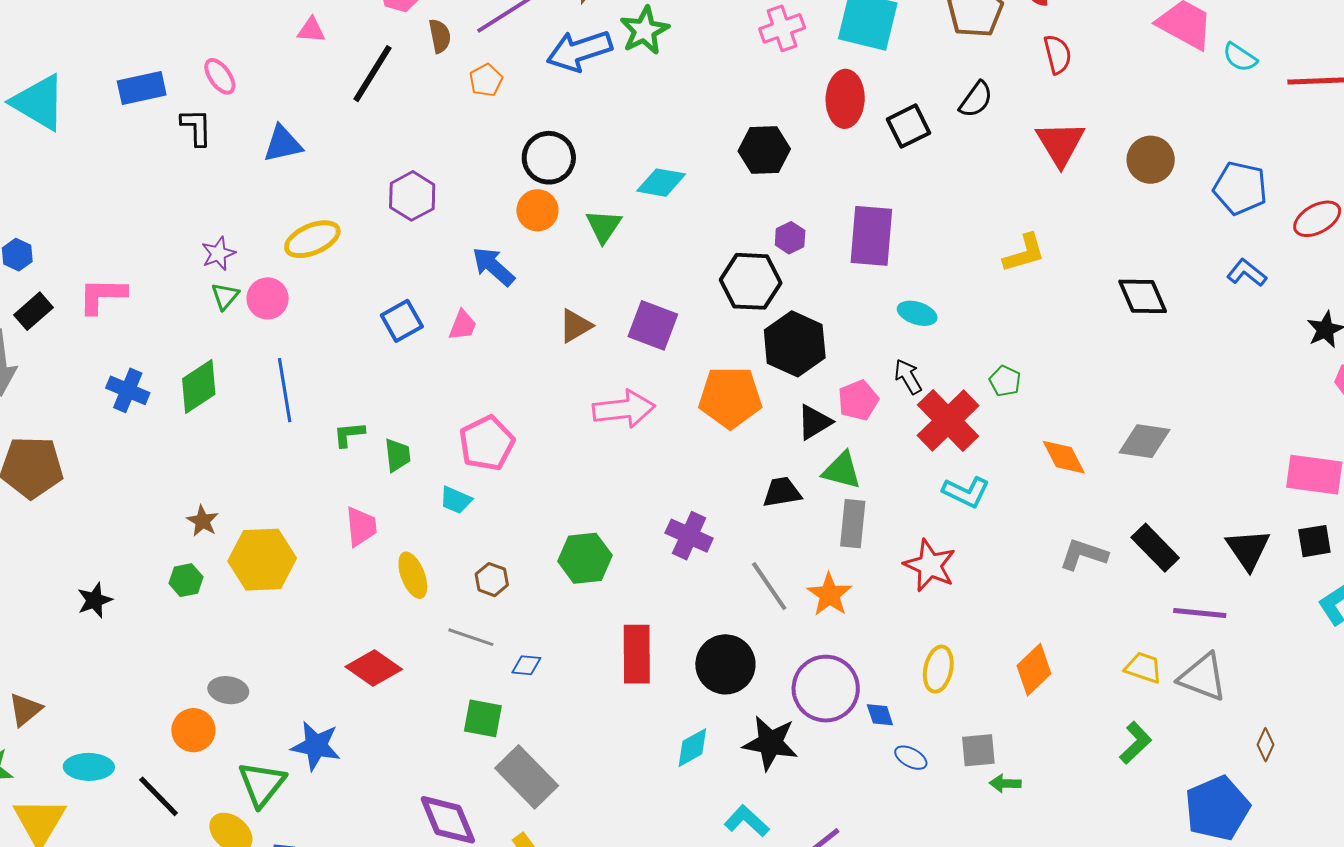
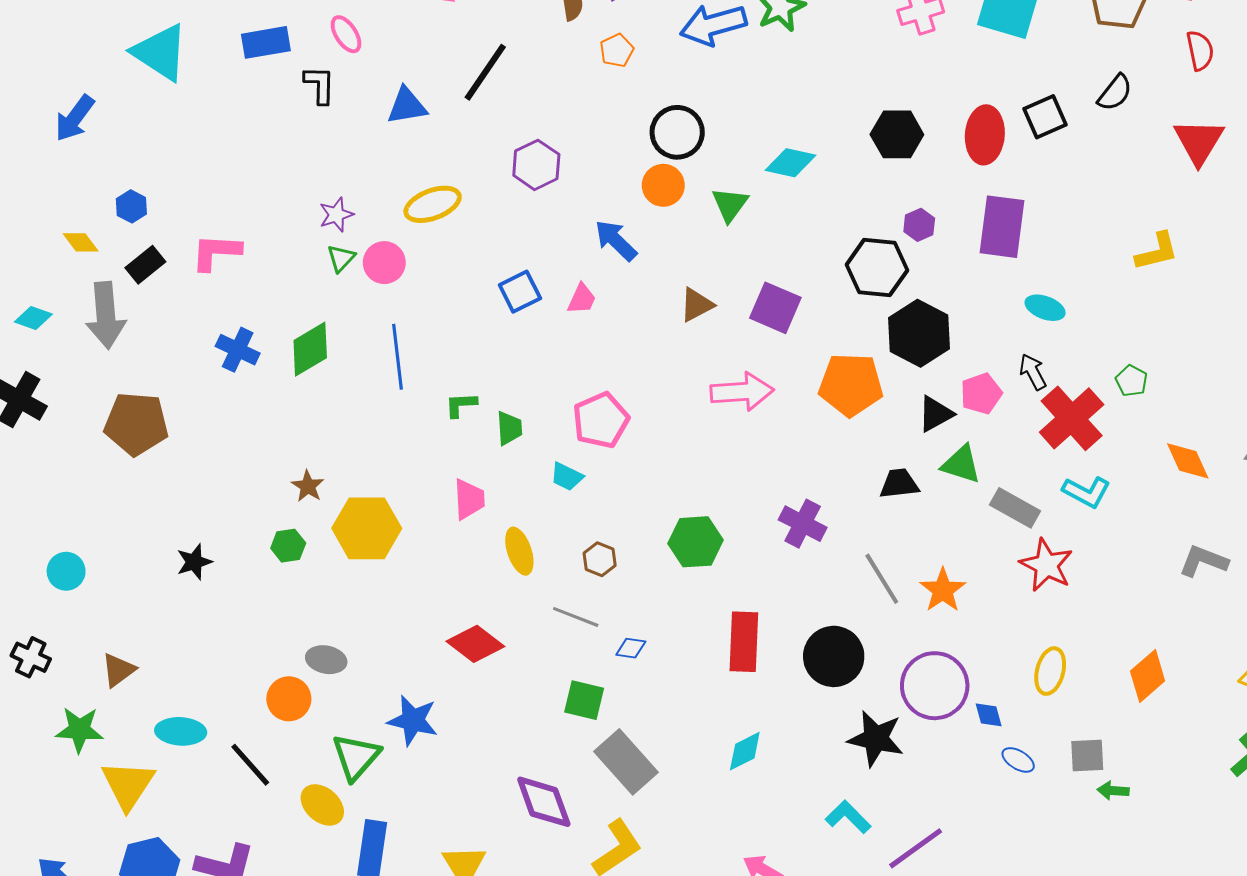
black line: (372, 74) -> (485, 72), moved
red ellipse: (845, 99) -> (985, 135), moved
gray rectangle: (853, 524) -> (1015, 508), moved, turned -69
cyan diamond: (692, 748) -> (745, 751), moved

